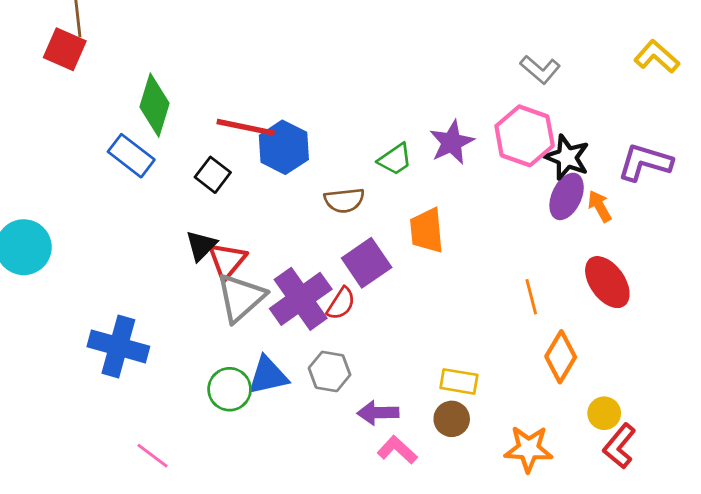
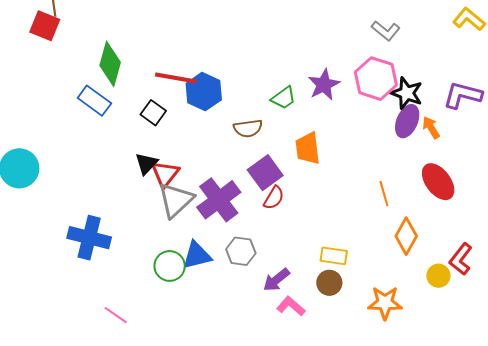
red semicircle: (341, 303) -> (274, 198), moved
purple arrow: (378, 413) -> (276, 280), turned -36
red L-shape: (619, 446) -> (461, 259), moved

